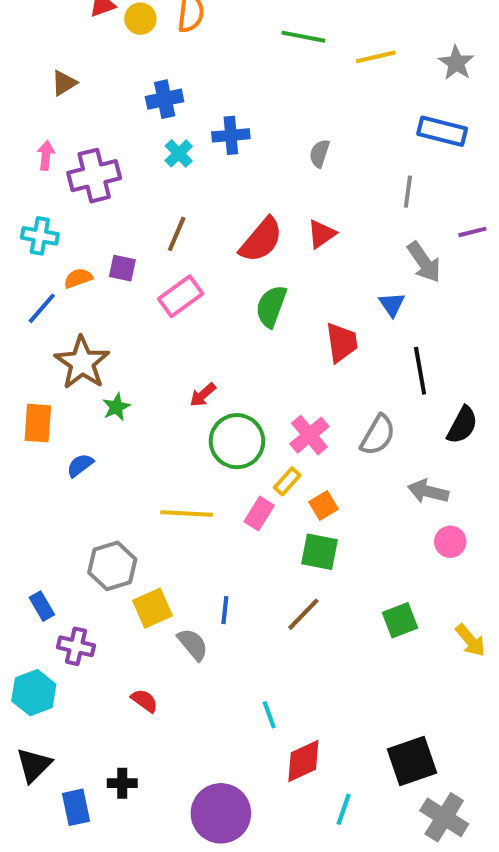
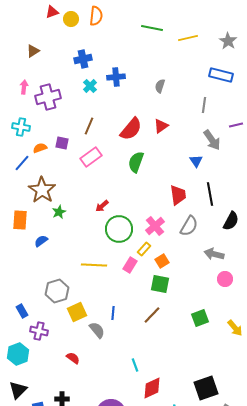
red trapezoid: (342, 343) -> (178, 195), moved

